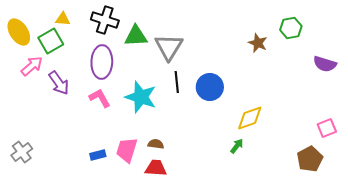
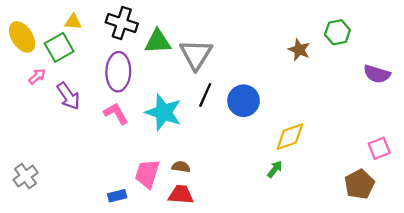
pink arrow: (32, 66) -> (37, 76), size x0.7
black line: (177, 82) -> (205, 95), turned 30
blue rectangle: (98, 155) -> (117, 196), moved

